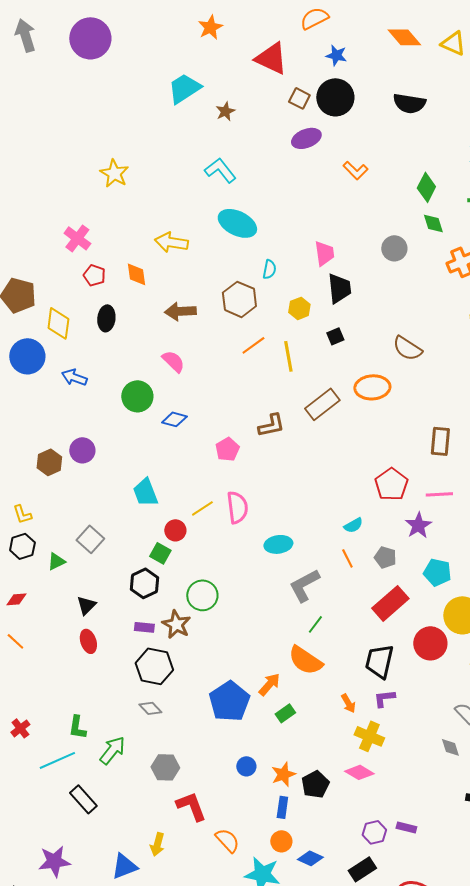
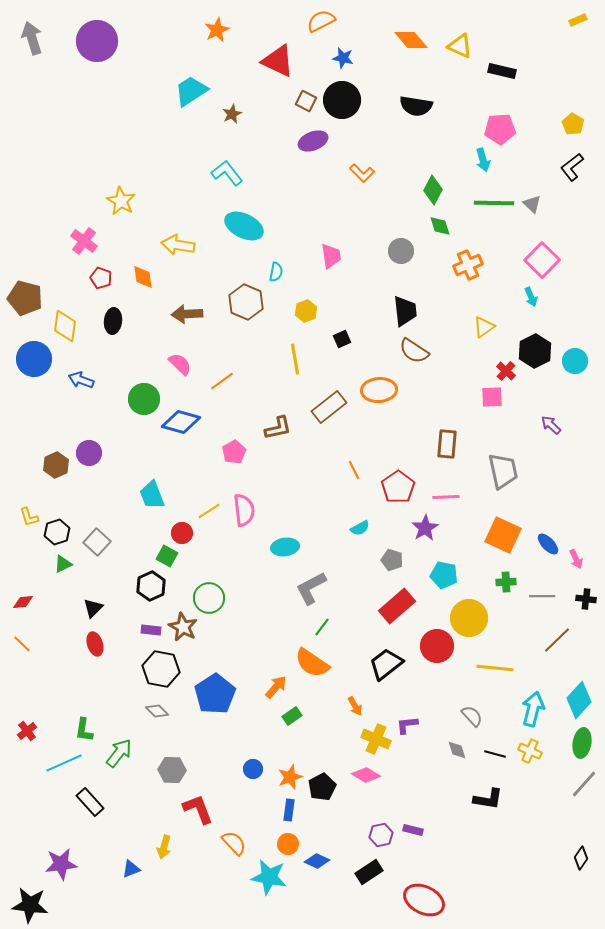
yellow star: (114, 173) -> (121, 201), moved
black trapezoid: (339, 288) -> (405, 311), moved
orange line: (253, 345) -> (222, 381), moved
blue diamond: (174, 419) -> (181, 422), size x1.5
black hexagon: (22, 546) -> (57, 532), moved
orange line: (347, 558) -> (354, 470), moved
black trapezoid: (379, 661) -> (386, 664), turned 39
purple L-shape: (384, 698) -> (407, 725), moved
blue pentagon: (229, 701) -> (215, 694), moved
blue triangle: (124, 866) -> (131, 869), size x0.7

